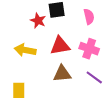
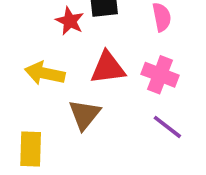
brown triangle: (62, 74) -> (84, 115), moved, turned -48

